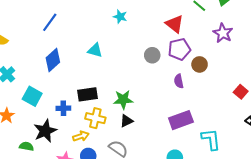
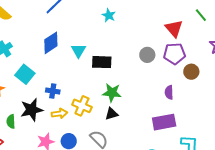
cyan star: (120, 17) -> (109, 15), moved
cyan triangle: (95, 50) -> (78, 51), moved, turned 35
purple semicircle: (179, 81) -> (169, 92), moved
black rectangle: (88, 94) -> (102, 62), moved
yellow arrow: (81, 136) -> (59, 113), moved
green semicircle: (26, 146) -> (11, 121), turned -112

